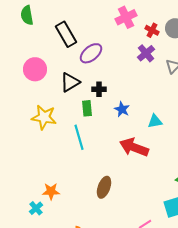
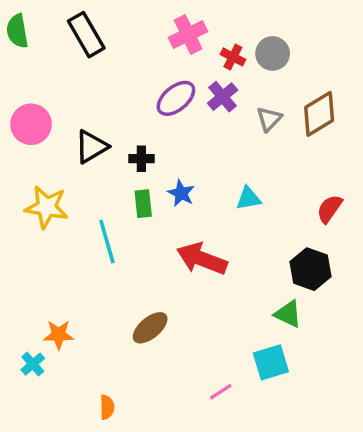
black rectangle: (66, 34) -> (86, 35), moved
purple ellipse: (91, 53) -> (176, 98), moved
green rectangle: (87, 108) -> (143, 204), moved
cyan triangle: (155, 121) -> (248, 198), moved
brown ellipse: (104, 187) -> (150, 328), turned 30

